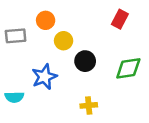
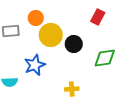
yellow circle: (64, 41) -> (51, 35), size x1.5
black circle: (85, 61) -> (74, 44), moved

